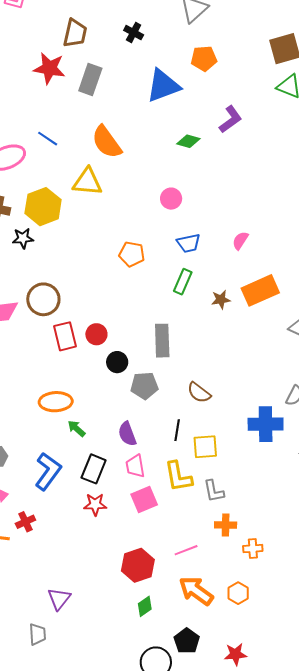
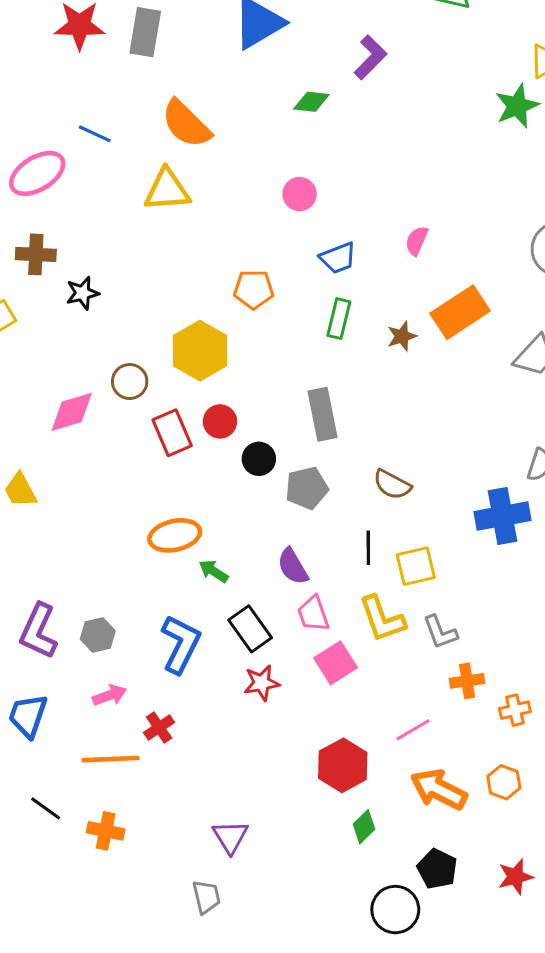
yellow hexagon: (43, 207) -> (200, 351), moved
brown circle: (43, 299) -> (130, 381), size x0.7
black rectangle: (94, 469) -> (250, 629), turned -48

